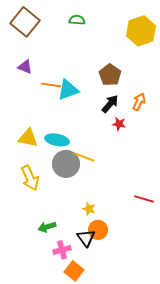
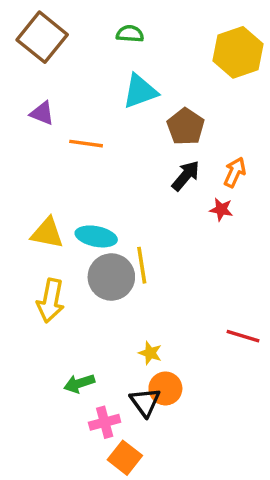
cyan triangle: (68, 90) -> (140, 91), moved
red star: (119, 124) -> (221, 209), moved
yellow line: (84, 157) -> (142, 265), turned 60
yellow arrow: (30, 178) -> (51, 301), turned 35

